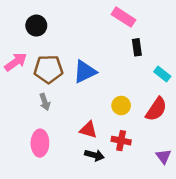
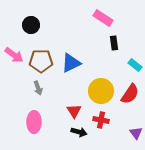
pink arrow: (16, 62) -> (14, 55), turned 72
yellow circle: (121, 105) -> (101, 91), size x1.6
red triangle: (88, 130) -> (74, 111), turned 42

